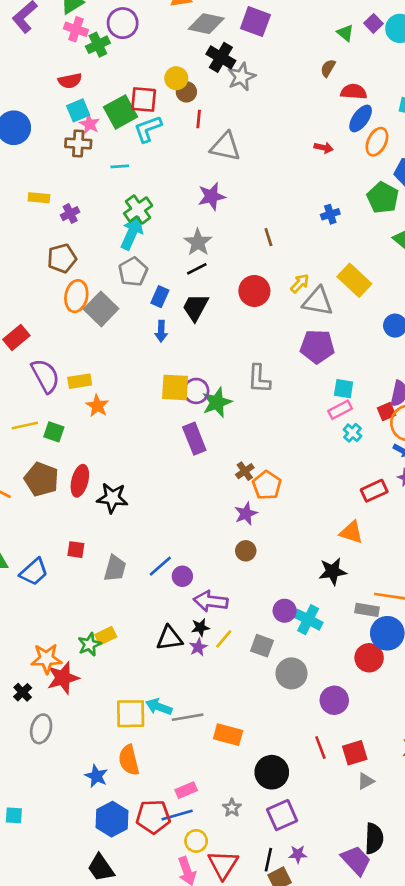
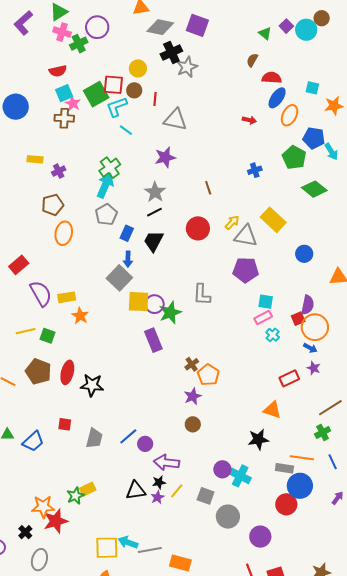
black cross: (221, 57) -> (171, 53), turned 35
brown circle: (186, 92) -> (134, 90), moved
cyan line: (120, 166) -> (126, 130), moved, turned 40
gray square: (101, 309) -> (119, 278), moved

